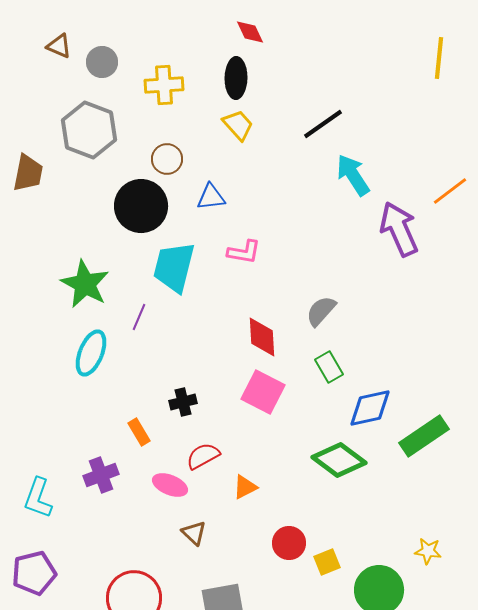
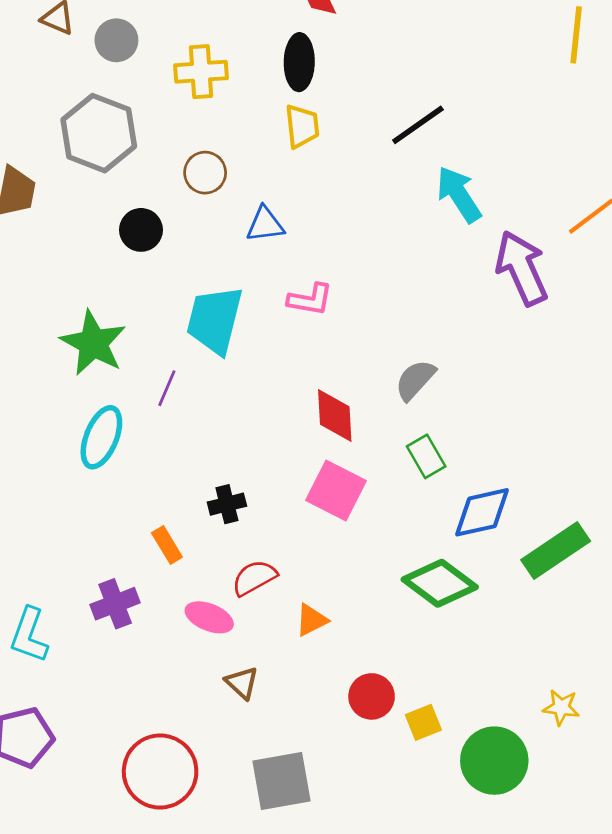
yellow trapezoid: (238, 125) -> (302, 126), turned 36
black circle: (141, 206) -> (141, 230), moved, size x0.6

